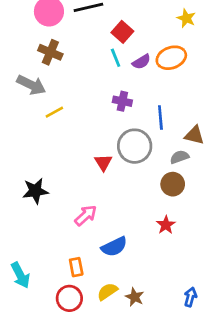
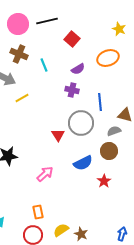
cyan line: (116, 58) -> (44, 65), moved
purple semicircle: (141, 62) -> (78, 69), moved
blue semicircle: (114, 247) -> (83, 163), moved

